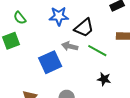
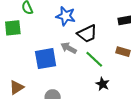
black star: (104, 79) -> (103, 84), moved

